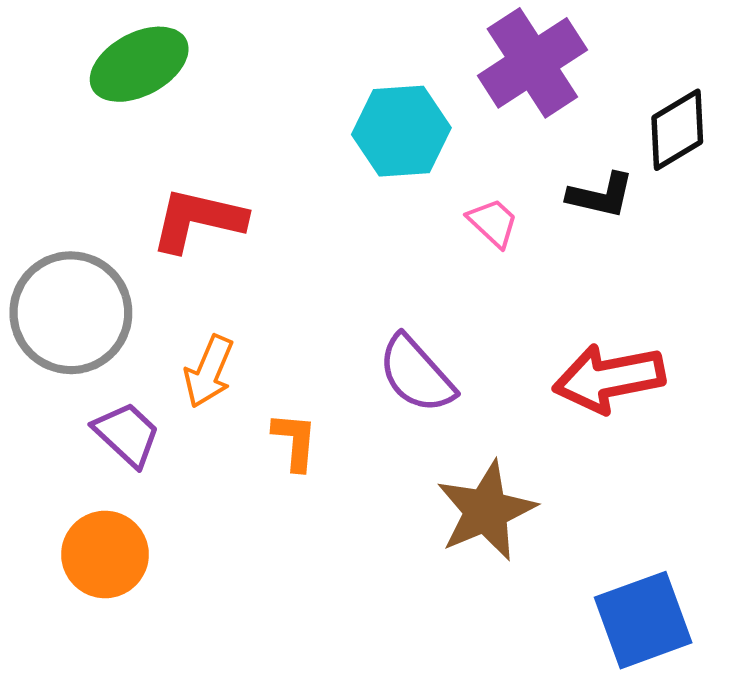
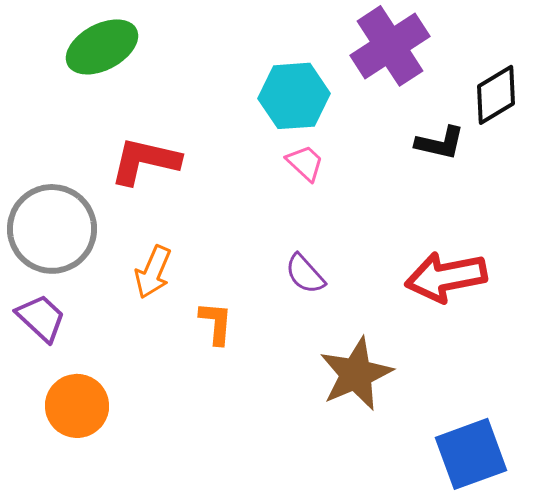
pink trapezoid: (493, 223) -> (305, 163), moved
purple semicircle: (416, 374) -> (305, 274), size x0.7
purple trapezoid: (127, 434) -> (41, 318), moved

